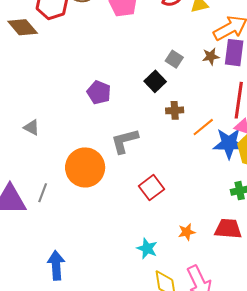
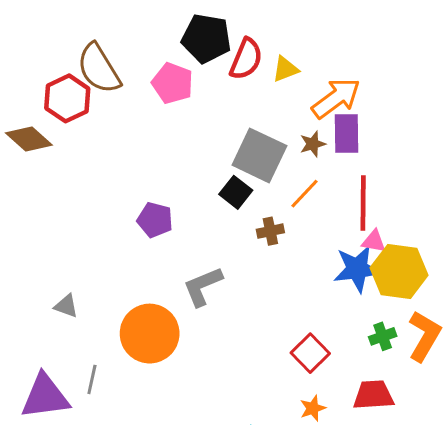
gray square: (174, 59) -> (259, 155), size x2.0
gray triangle: (31, 127) -> (66, 306), moved
orange line: (203, 127) -> (304, 194), moved
red square: (152, 188) -> (310, 353), moved

